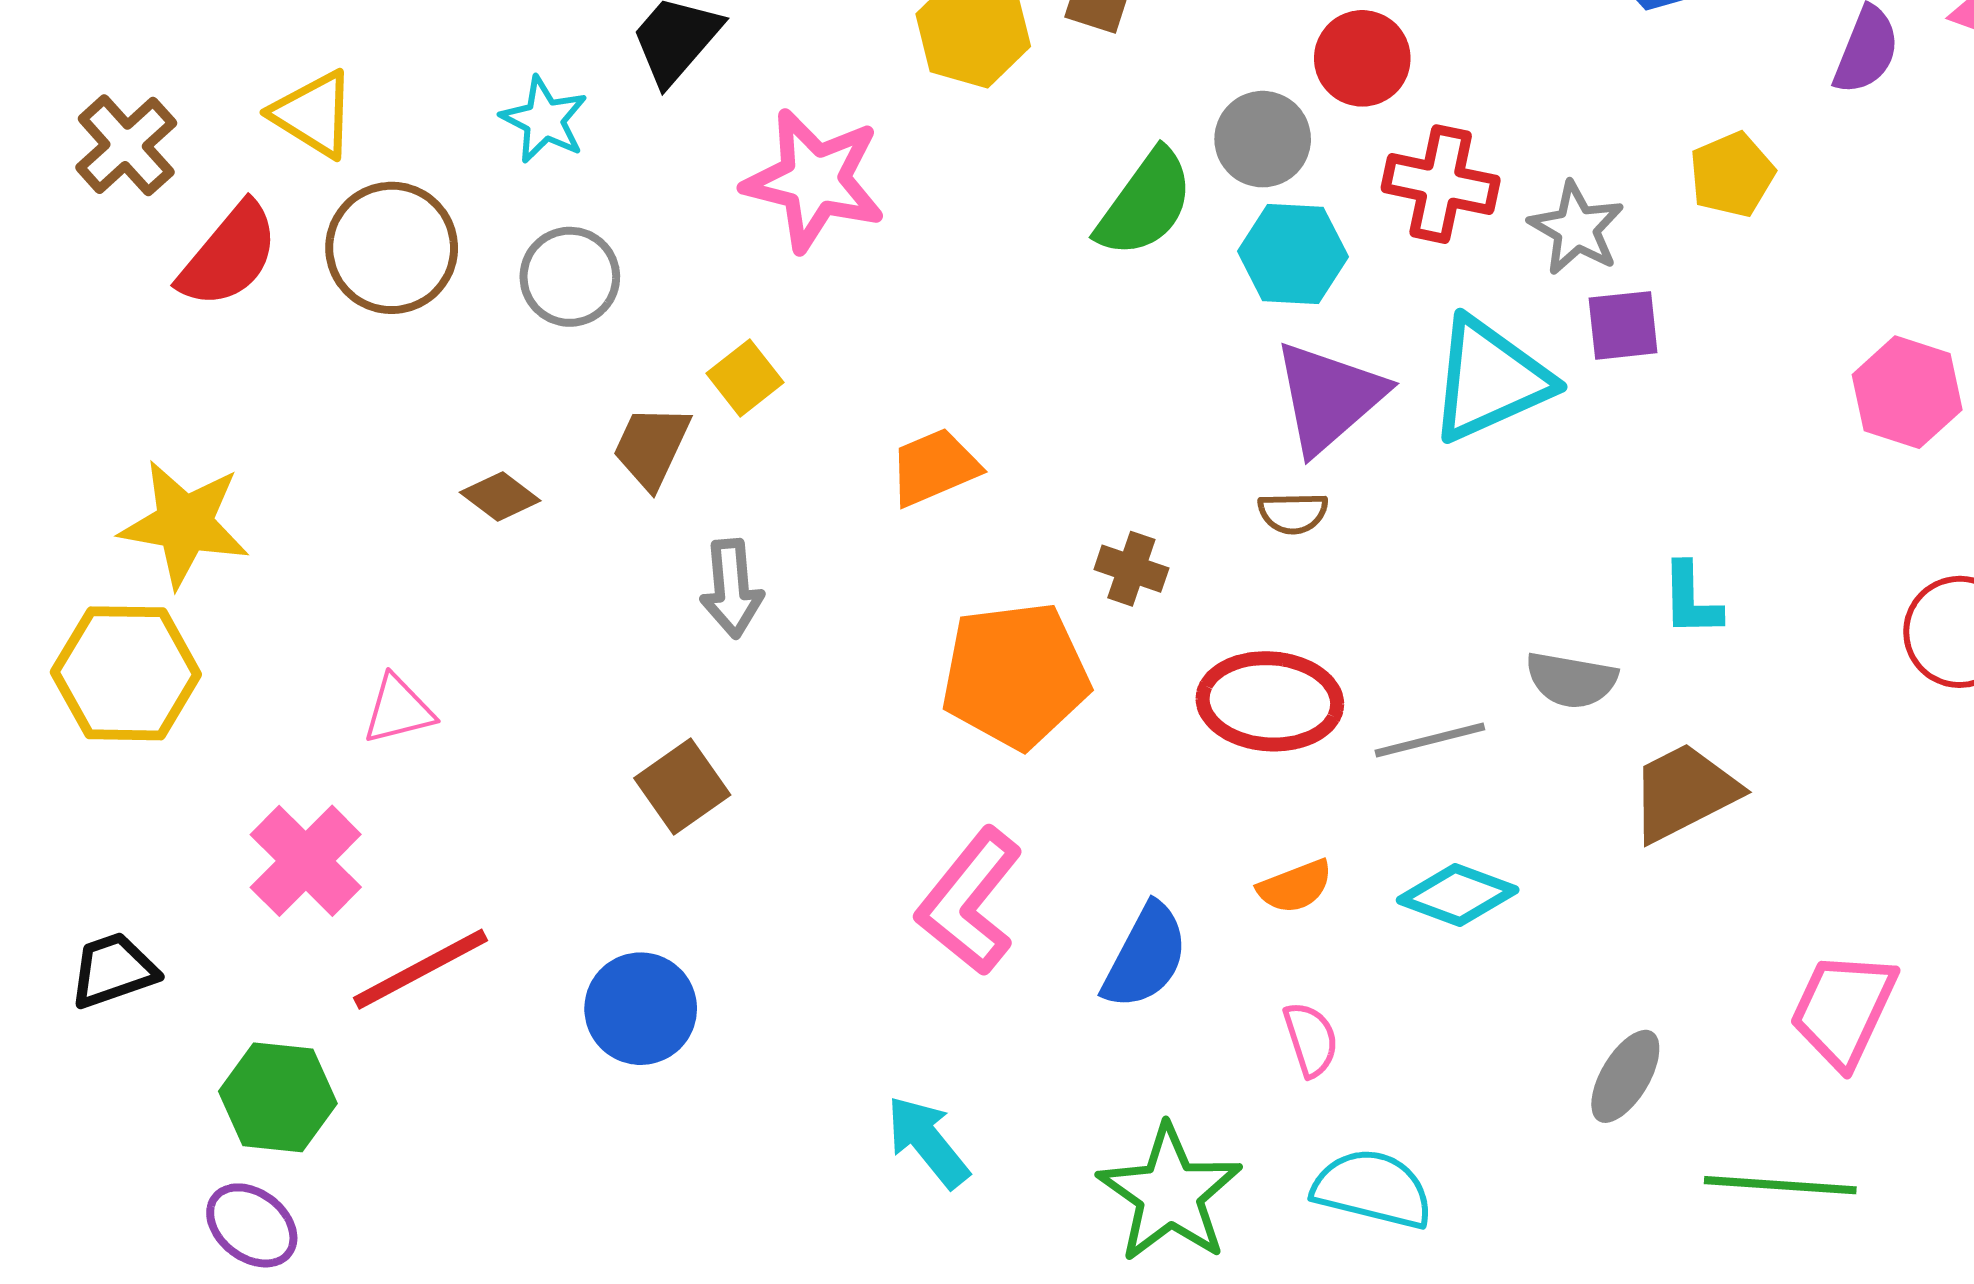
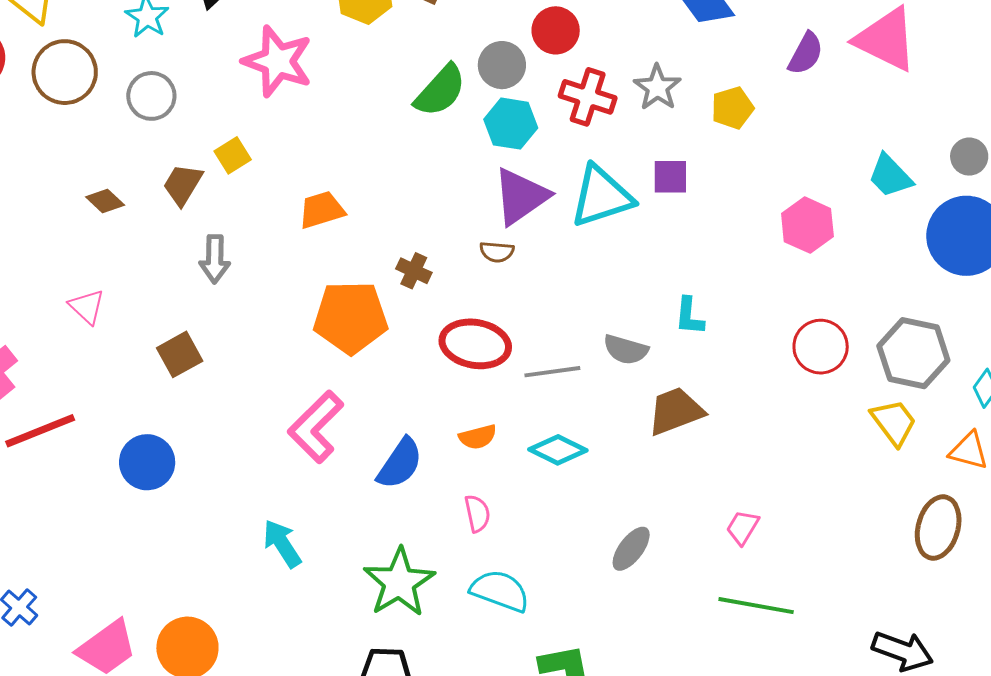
gray star: (1576, 228) -> (657, 87), moved
pink triangle: (398, 710) -> (87, 307), moved, turned 51
pink trapezoid: (1843, 1009) -> (743, 527), size x0.6
green line: (1780, 1185) -> (756, 606), moved

